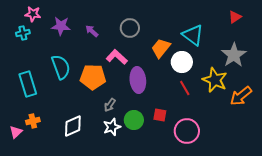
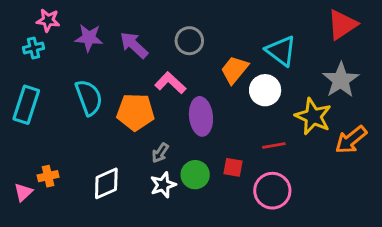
red triangle: (235, 17) -> (342, 25), size x1.6
purple arrow: (92, 31) -> (134, 45), size x1.5
cyan rectangle: (28, 84) -> (26, 105), moved, turned 35
red line: (185, 88) -> (274, 146), moved, turned -70

